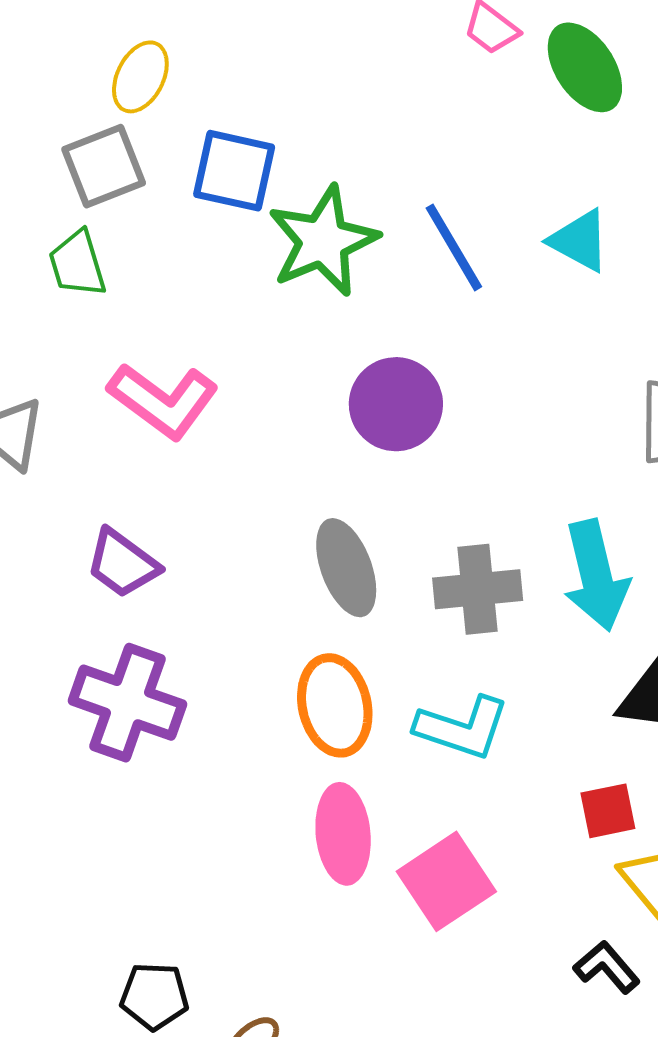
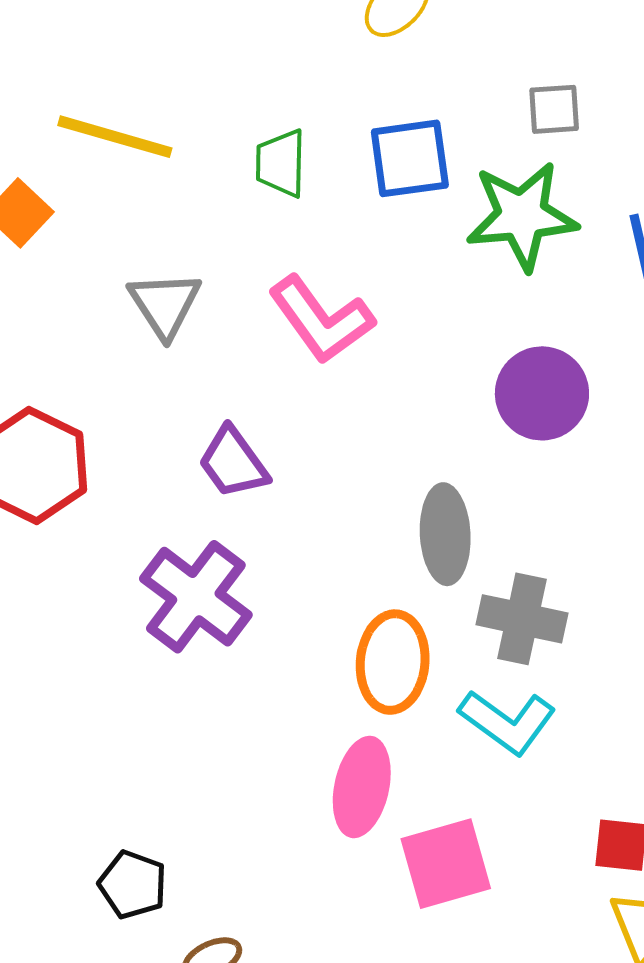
gray square: (104, 166) -> (554, 109), moved, size x0.7
blue square: (234, 171) -> (410, 158), moved, turned -38
gray cross: (478, 589) -> (522, 619), moved

